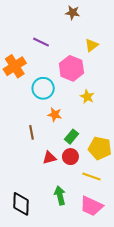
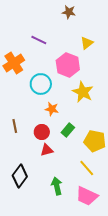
yellow star: (87, 97) -> (83, 92), size x1.5
brown line: (32, 132) -> (15, 126), moved
red circle: (70, 157) -> (42, 132), moved
yellow line: (91, 177) -> (87, 168), turned 30
black diamond: (21, 204) -> (20, 176), moved, turned 35

